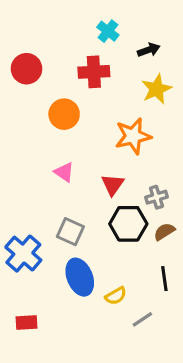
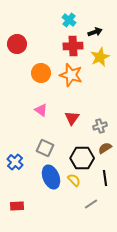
red cross: (94, 72) -> (73, 46), moved
orange star: (133, 136) -> (71, 75), moved, turned 30
black hexagon: (128, 224) -> (82, 158), moved
blue cross: (23, 254) -> (15, 162), size x0.7
yellow semicircle: (116, 296) -> (74, 180), moved, turned -104

